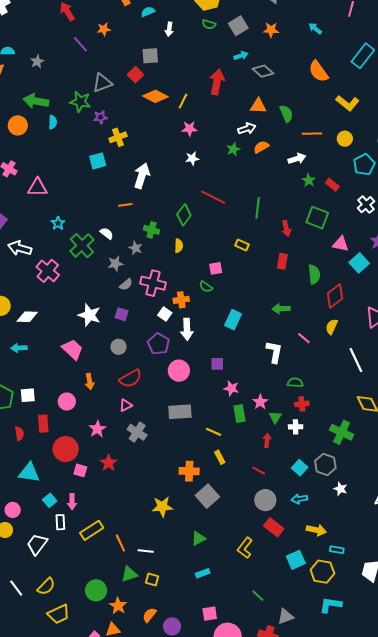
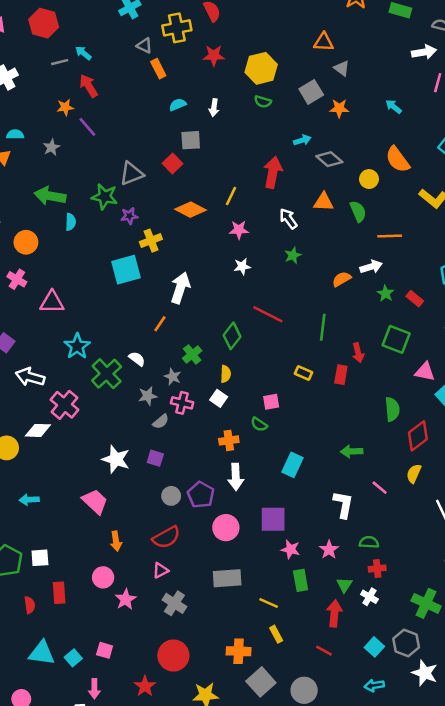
cyan semicircle: (148, 12) -> (178, 105), moved
gray square: (238, 26) -> (311, 92), moved
orange star: (104, 29) -> (65, 107), moved
purple line: (80, 44) -> (87, 127), moved
orange diamond: (155, 96) -> (191, 210), moved
orange circle: (18, 125) -> (26, 242), moved
white arrow: (247, 129) -> (288, 219), moved, turned -108
yellow circle: (345, 139) -> (369, 179), moved
orange semicircle: (261, 147) -> (342, 279), moved
cyan square: (98, 161) -> (126, 270), size x1.4
orange line: (125, 205) -> (160, 324), turned -48
cyan star: (58, 223) -> (77, 346), size x1.5
green cross: (152, 230) -> (192, 354), turned 35
red rectangle: (282, 261) -> (341, 375), moved
pink cross: (153, 283) -> (182, 403), moved, size x0.7
white square: (165, 314) -> (219, 398), moved
white diamond: (27, 317) -> (38, 430), moved
gray circle: (119, 347) -> (171, 496), moved
purple square: (217, 364) -> (273, 519), size x1.6
pink circle: (67, 402) -> (103, 577), moved
pink star: (260, 402) -> (329, 550), moved
white cross: (296, 427) -> (369, 597), turned 32
red arrow: (267, 440) -> (334, 613), size x1.5
red circle: (66, 449) -> (173, 656), moved
red star: (109, 463) -> (145, 686), moved
white star: (340, 489) -> (425, 673), size x1.5
cyan square: (50, 500) -> (73, 658), moved
gray circle: (265, 500) -> (304, 690), moved

